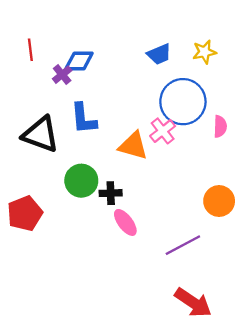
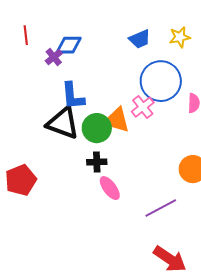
black triangle: (41, 134) -> (63, 123), moved
green circle: (81, 181) -> (97, 128), moved

